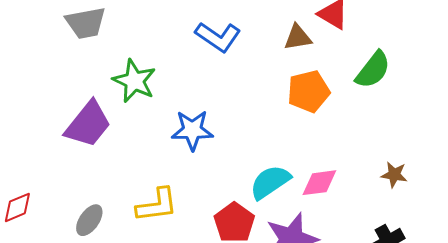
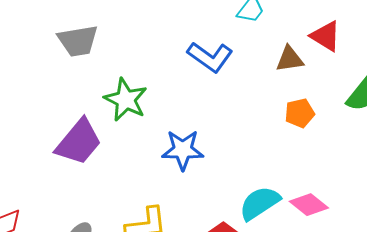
orange pentagon: (309, 91) -> (300, 113), size x0.7
pink diamond: (319, 183) -> (309, 205), turned 45

